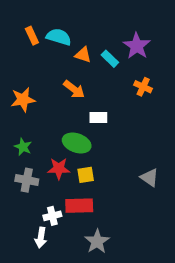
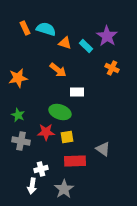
gray triangle: (149, 178) -> (103, 149), moved
red rectangle: (79, 206) -> (75, 161), moved
gray star: (97, 241) -> (64, 189), moved

